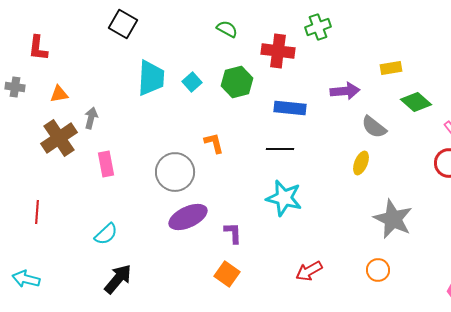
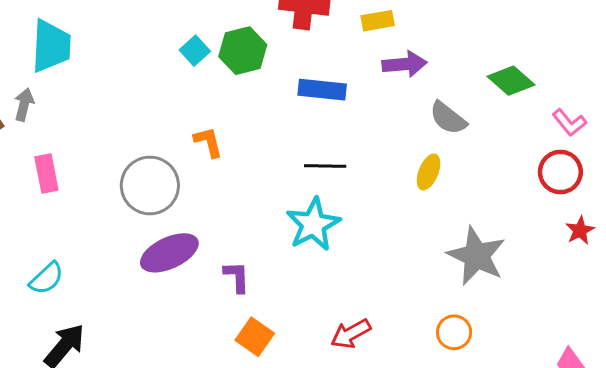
yellow rectangle: (391, 68) -> (378, 21), moved
cyan trapezoid: (151, 78) -> (51, 46), moved
cyan square: (192, 82) -> (195, 51), moved
black line: (280, 149) -> (325, 166), moved
cyan star: (284, 198) -> (313, 224), turned 30
orange square: (227, 274) -> (255, 337), moved

